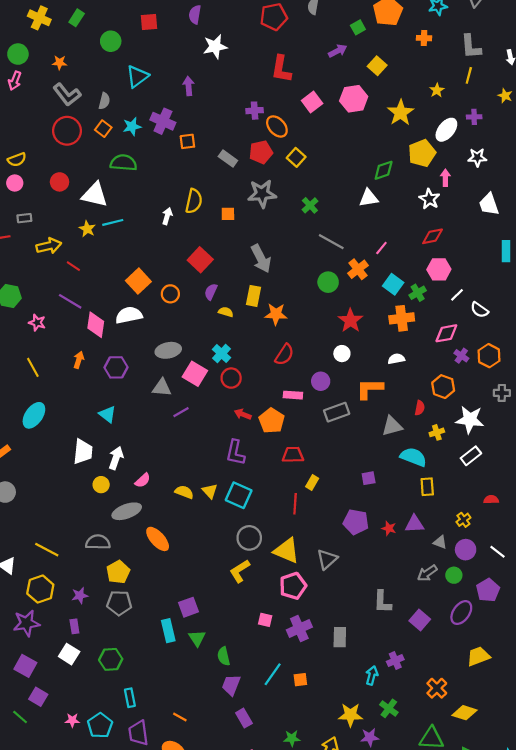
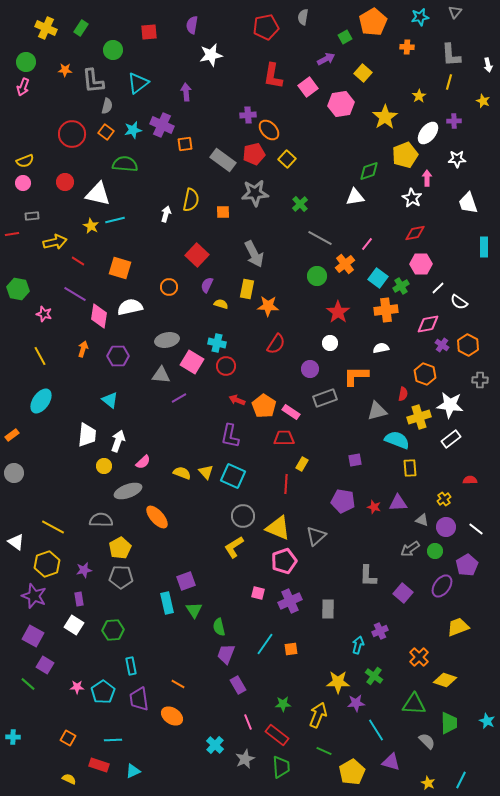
gray L-shape: (67, 95) -> (93, 81), moved, turned 32
pink square: (312, 102) -> (308, 87), moved
gray rectangle: (228, 158) -> (223, 160), size x1.4
orange square: (138, 281) -> (120, 268), moved, turned -30
cyan cross: (222, 354) -> (217, 343), turned -30
pink rectangle: (293, 395) -> (291, 412), moved, turned 30
yellow cross: (437, 432) -> (419, 417), size x1.6
purple star: (26, 623) -> (34, 596), turned 30

